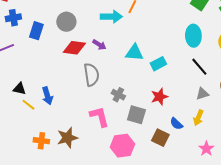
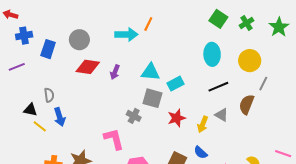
purple arrow: (99, 45) -> (115, 72), moved, turned 80
black line: (199, 67) -> (218, 87), turned -72
gray semicircle: (91, 75) -> (49, 95), moved, size x0.6
gray triangle: (202, 94) -> (221, 115), turned 48
gray square: (136, 115) -> (153, 98), moved
yellow arrow: (198, 118) -> (203, 124), moved
blue semicircle: (176, 124) -> (201, 153), moved

